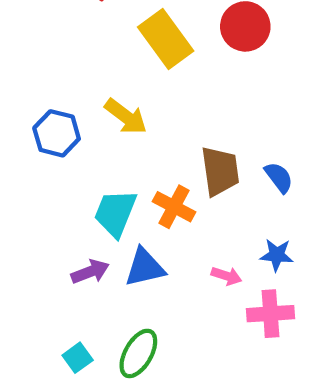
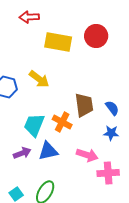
yellow rectangle: (166, 39) -> (58, 42), turned -44
blue star: (277, 255) -> (111, 133), moved
pink arrow: (226, 276) -> (87, 155), size x1.5

